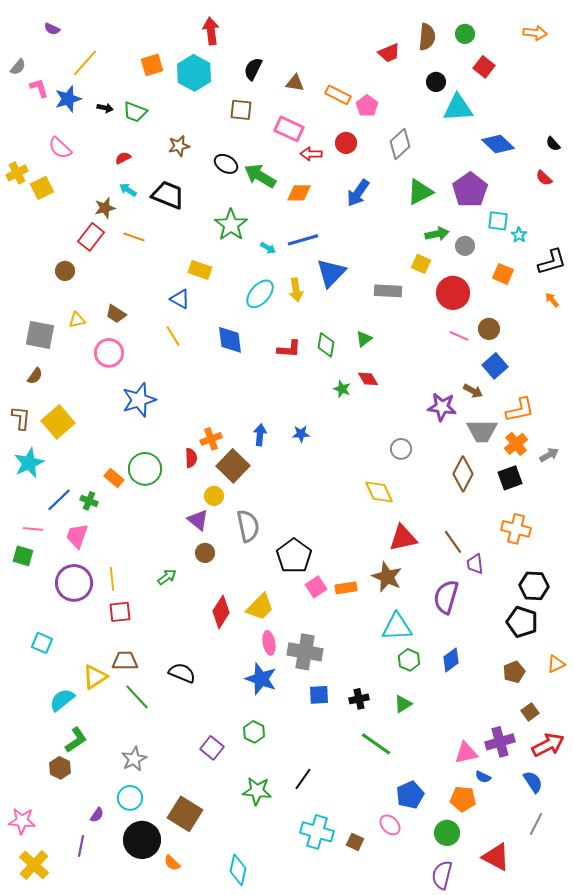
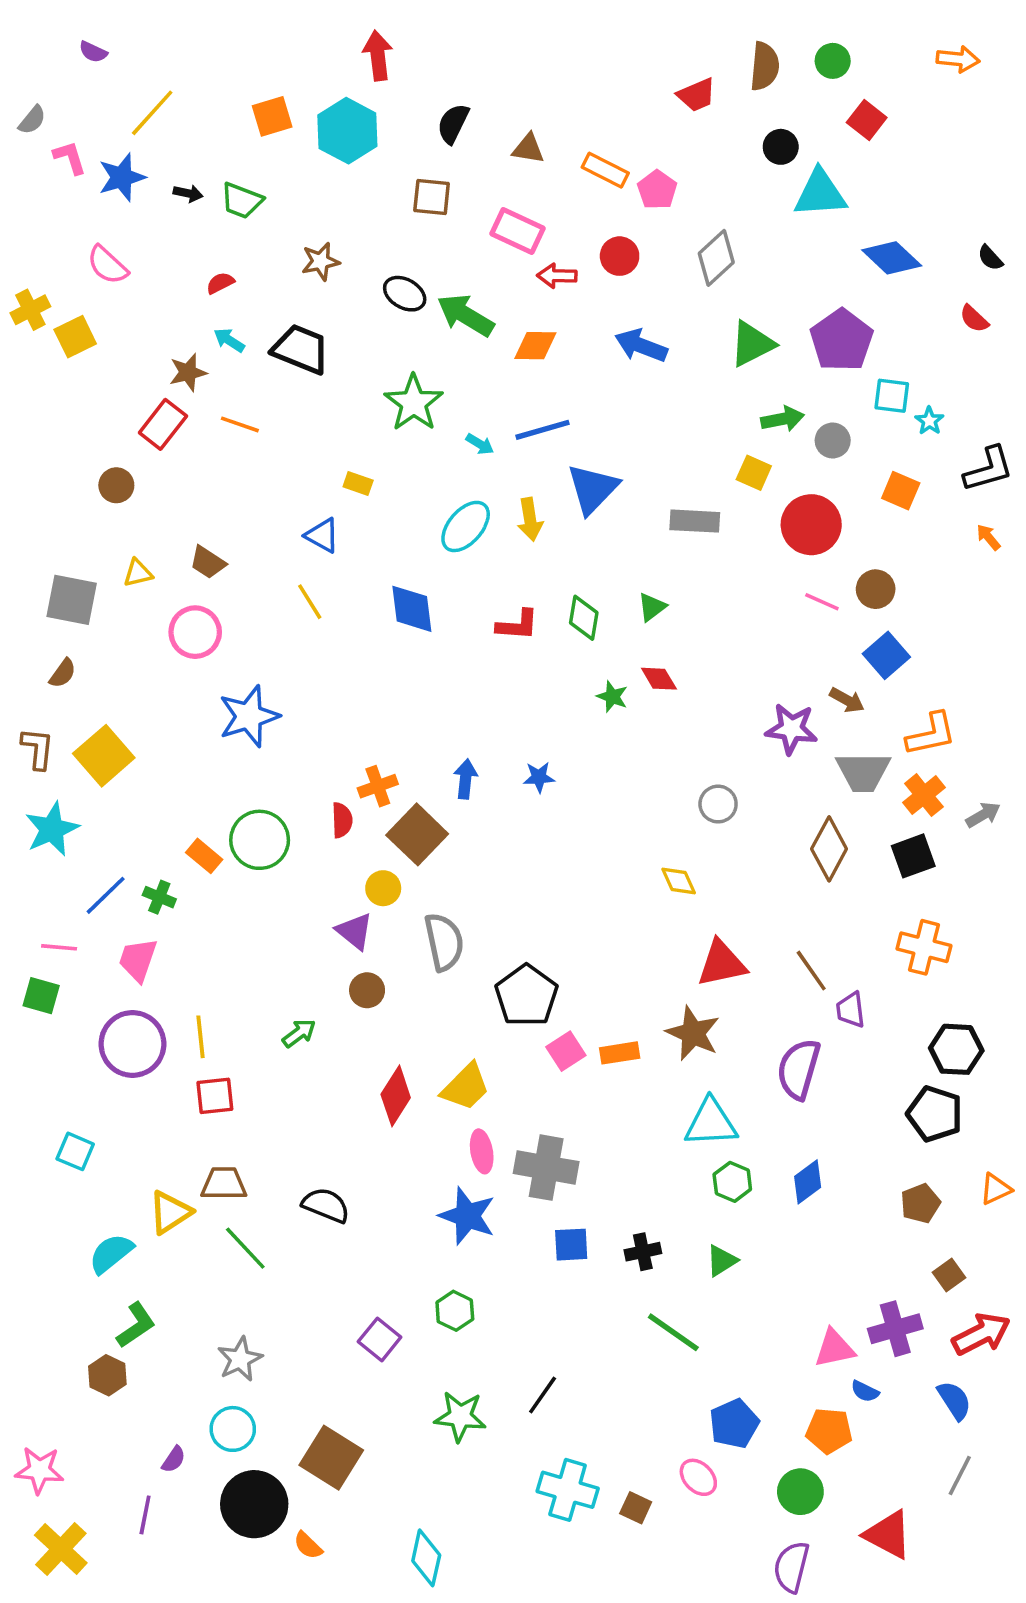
blue arrow: (358, 193) -> (641, 346), turned 76
yellow rectangle: (200, 270) -> (358, 483), size x0.7
yellow diamond: (379, 492) -> (679, 881), size x0.7

